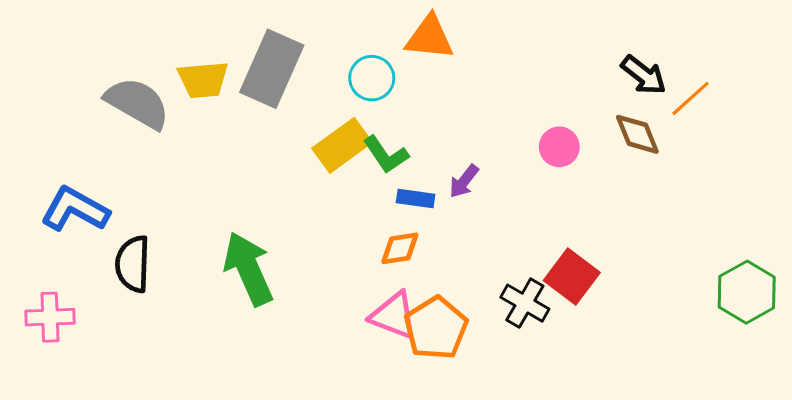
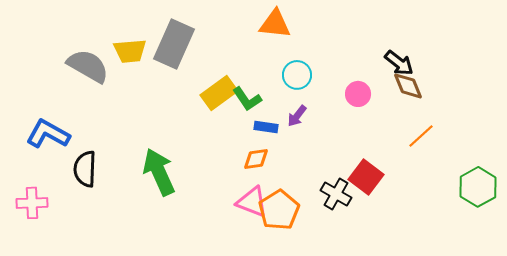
black arrow: (644, 75) -> (399, 63), moved
cyan circle: (372, 78) -> (297, 75), moved
orange line: (690, 98) -> (421, 136), moved

